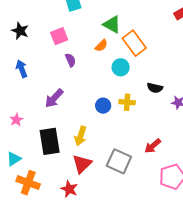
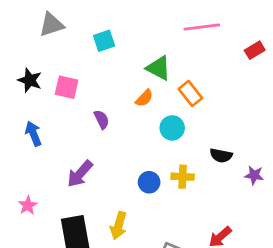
pink square: (59, 36) -> (67, 87), moved, turned 36
orange rectangle: (134, 43) -> (190, 93), size x0.7

